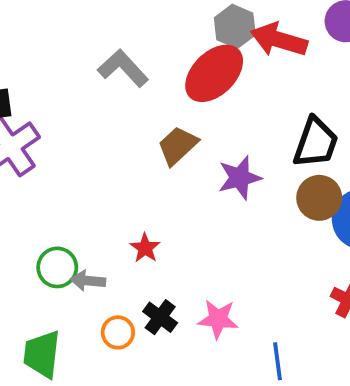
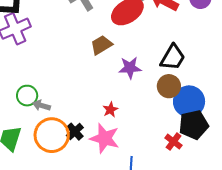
red star: (145, 248) -> (110, 110), moved
pink star: (218, 319) -> (105, 138), size x1.4
orange circle: (118, 332) -> (52, 135), size x2.0

